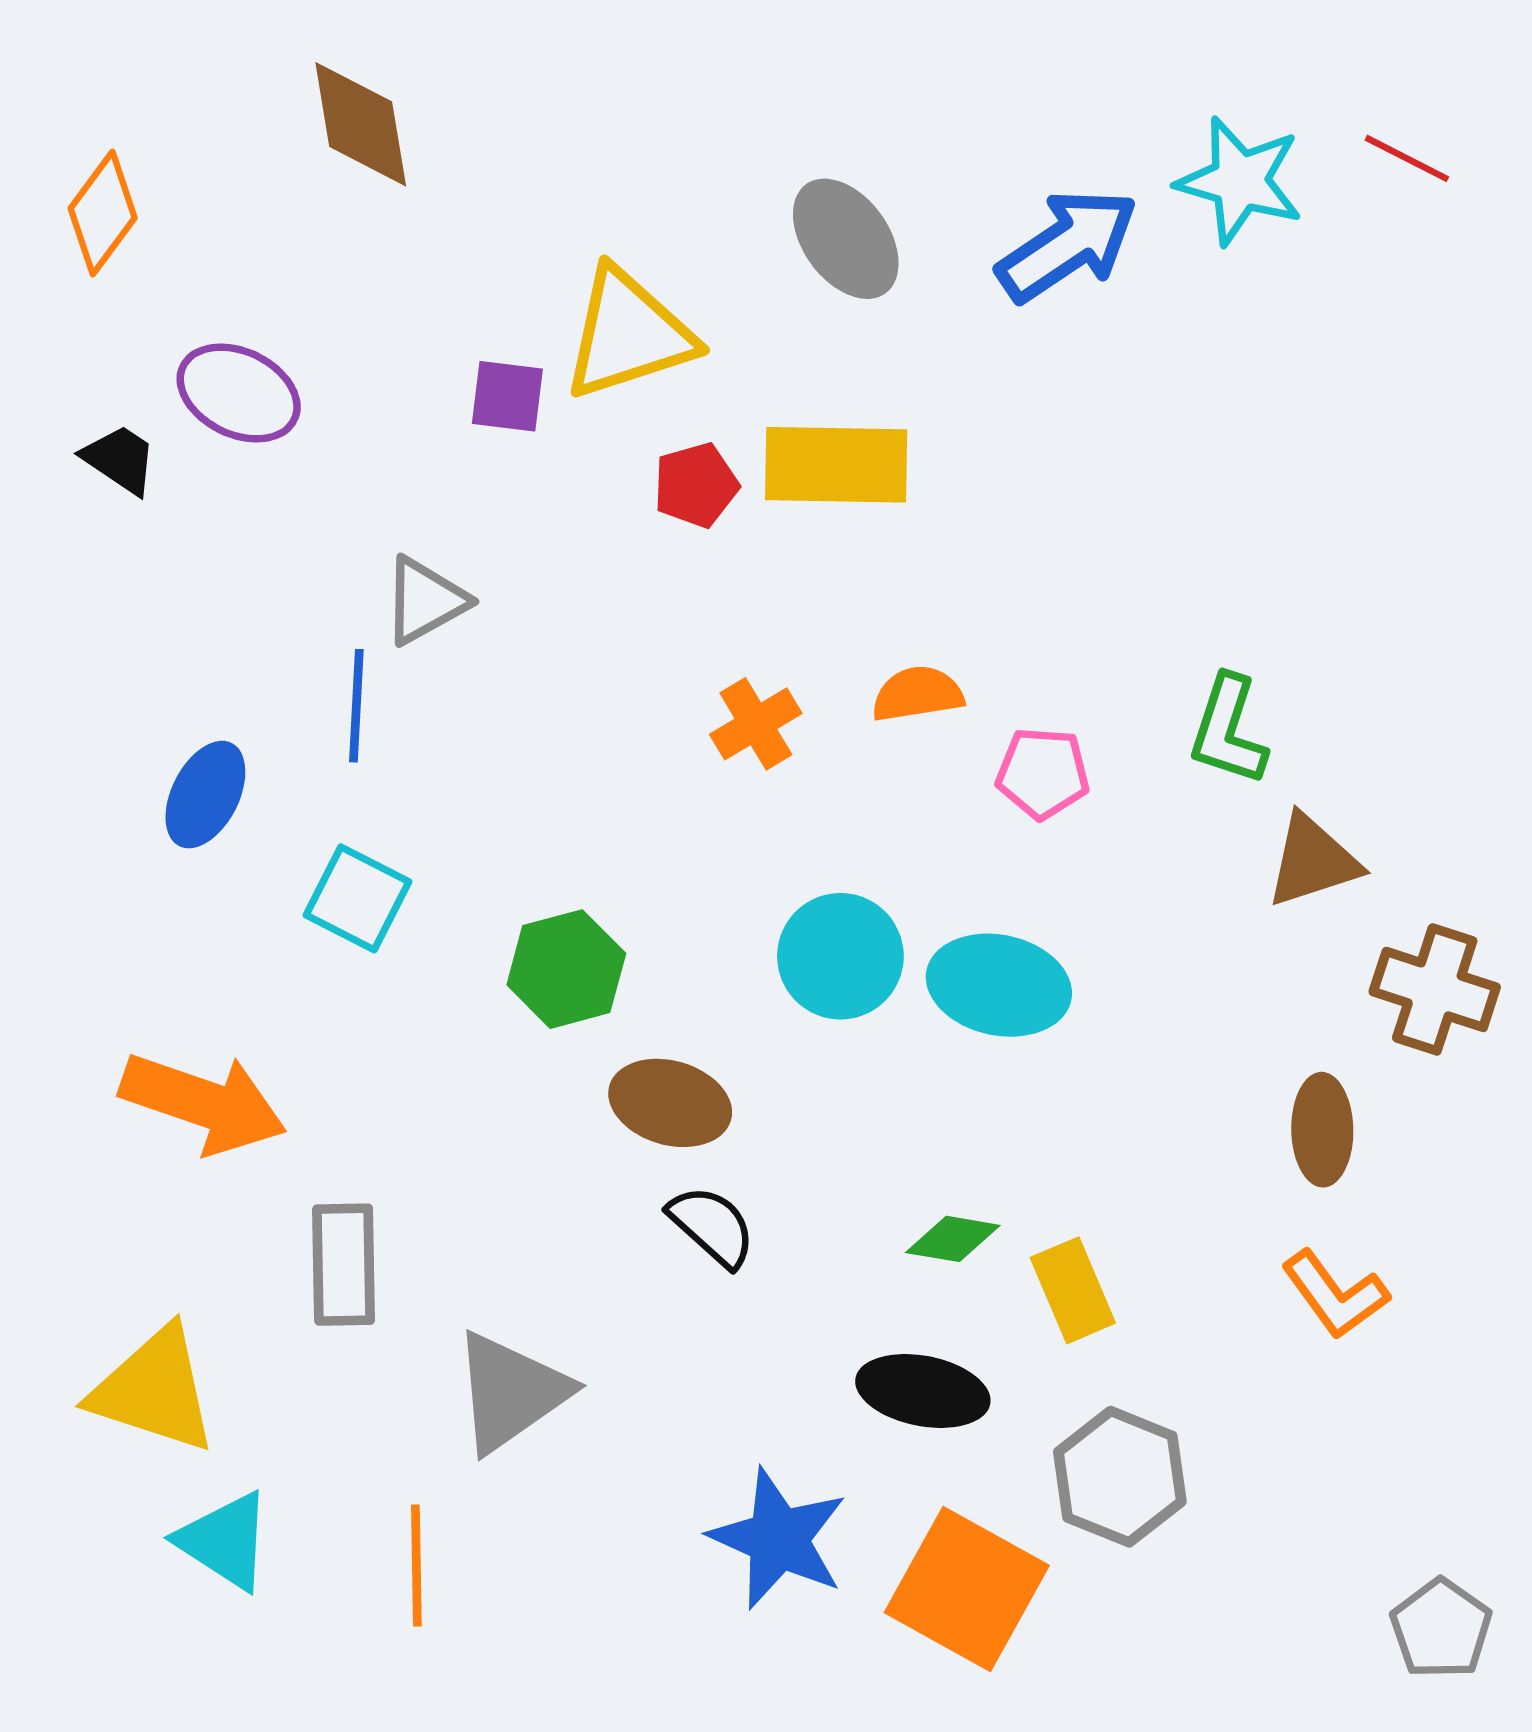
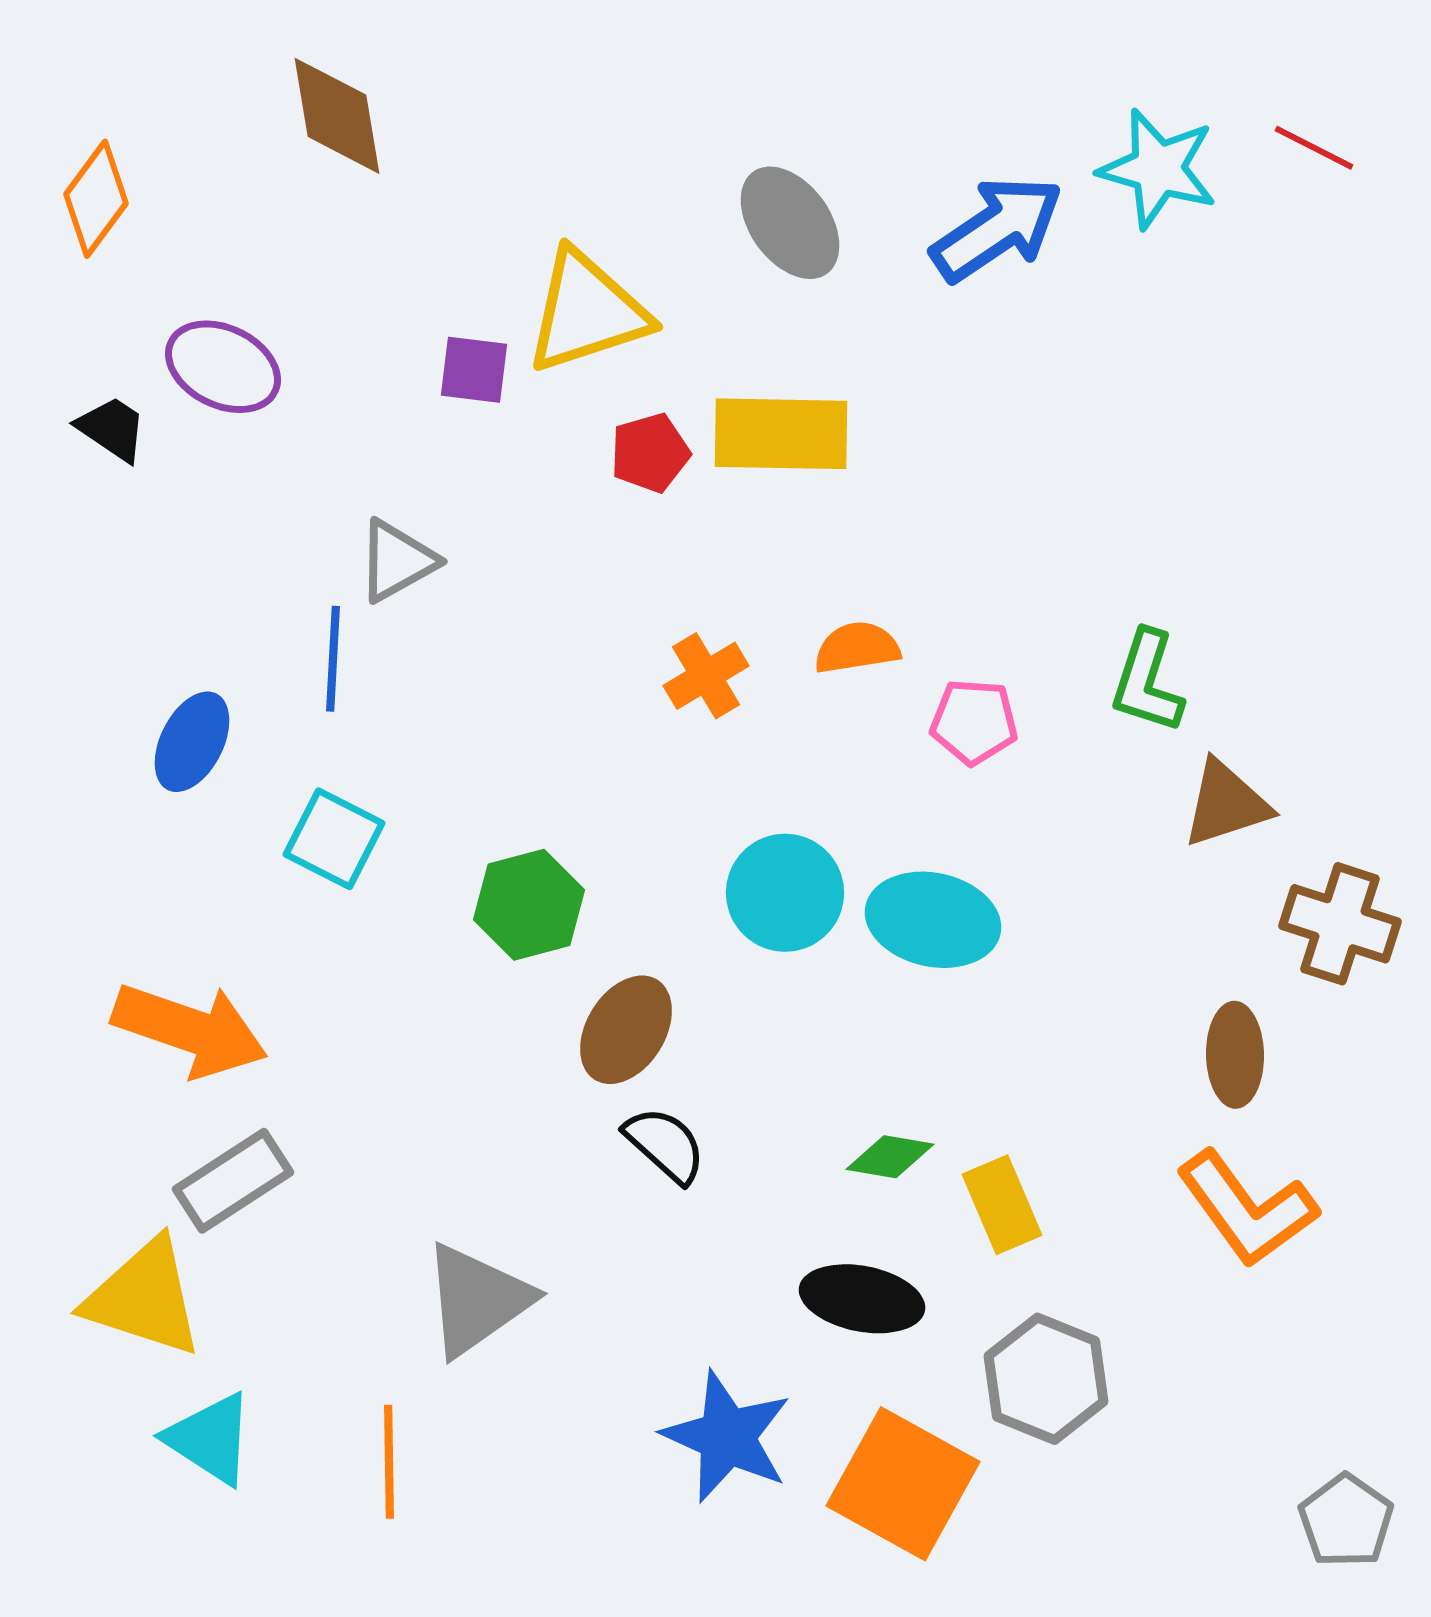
brown ellipse: (670, 1103) -> (626, 1030), turned -74
gray rectangle: (344, 1265) -> (233, 1181), moved, turned 58
orange L-shape: (1335, 1295) -> (1247, 1209), size x1.4

